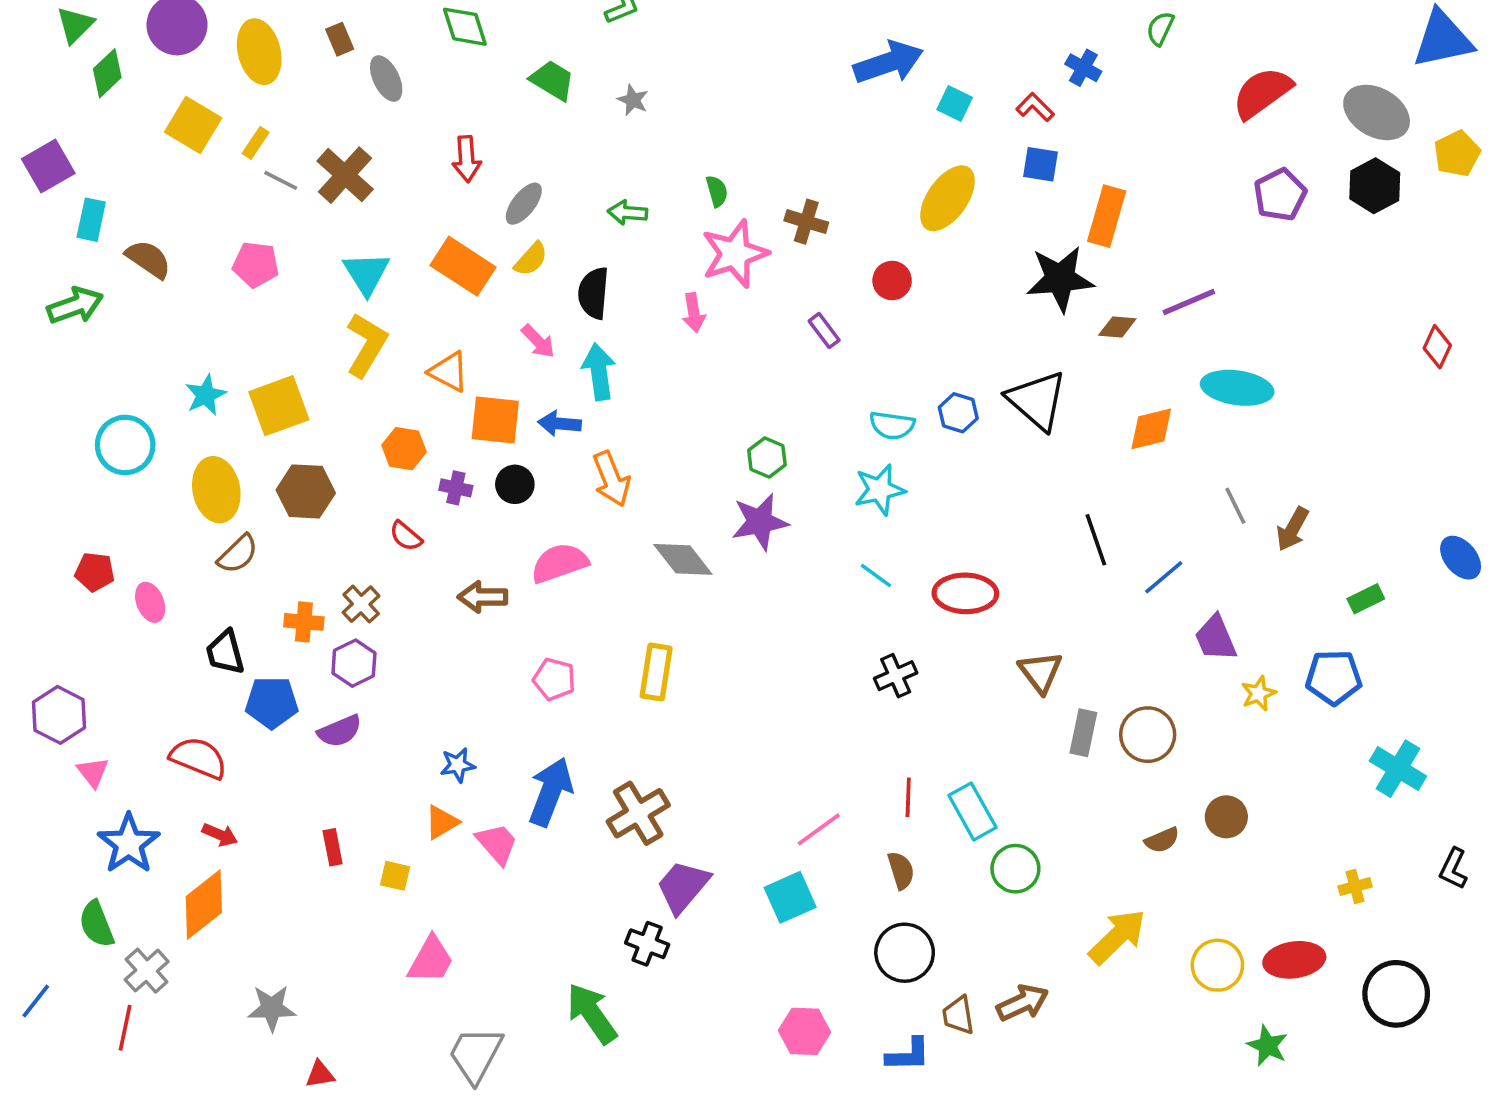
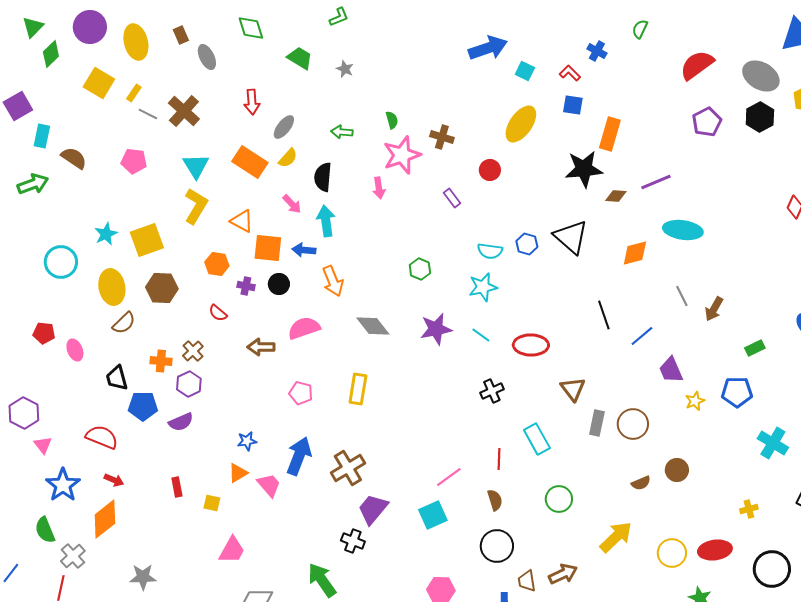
purple star: (760, 522) -> (436, 329), moved
cyan rectangle: (973, 811) -> (537, 439), moved

